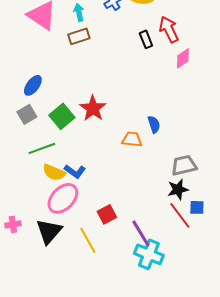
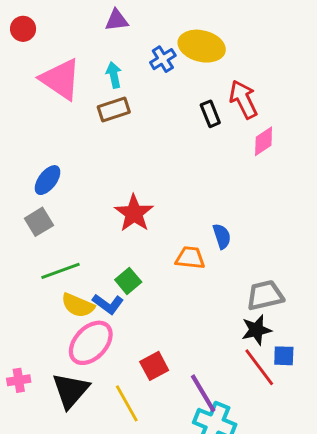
green square: (62, 116) -> (128, 281), moved, size x0.7

